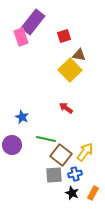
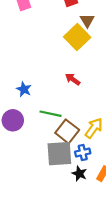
brown triangle: (79, 55) -> (87, 20), turned 48
gray square: (54, 175) -> (59, 154), size x1.4

